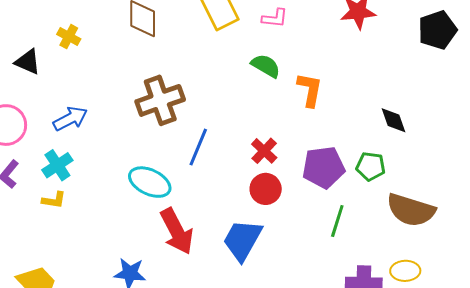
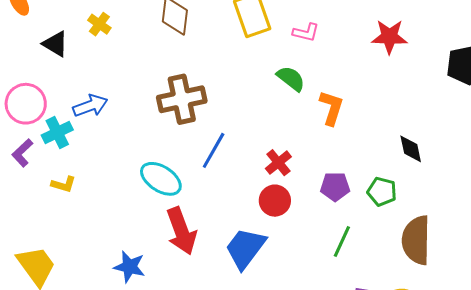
cyan cross: (57, 165) -> (57, 133), moved
purple pentagon: (324, 167) -> (335, 187), size x0.7
brown semicircle: (411, 210) -> (416, 240), turned 66

